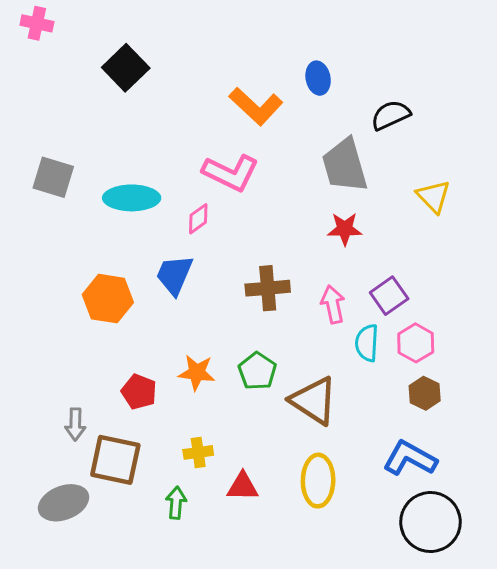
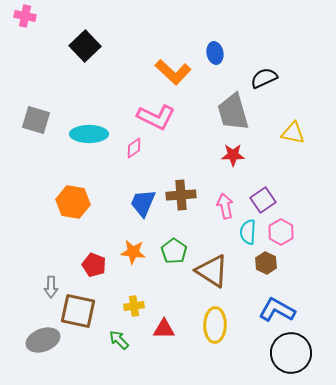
yellow triangle: (433, 196) -> (293, 133), turned -35
blue trapezoid: (175, 275) -> (143, 203), moved
brown hexagon: (425, 393) -> (266, 263), moved
green arrow: (176, 503) -> (119, 340), turned -50

